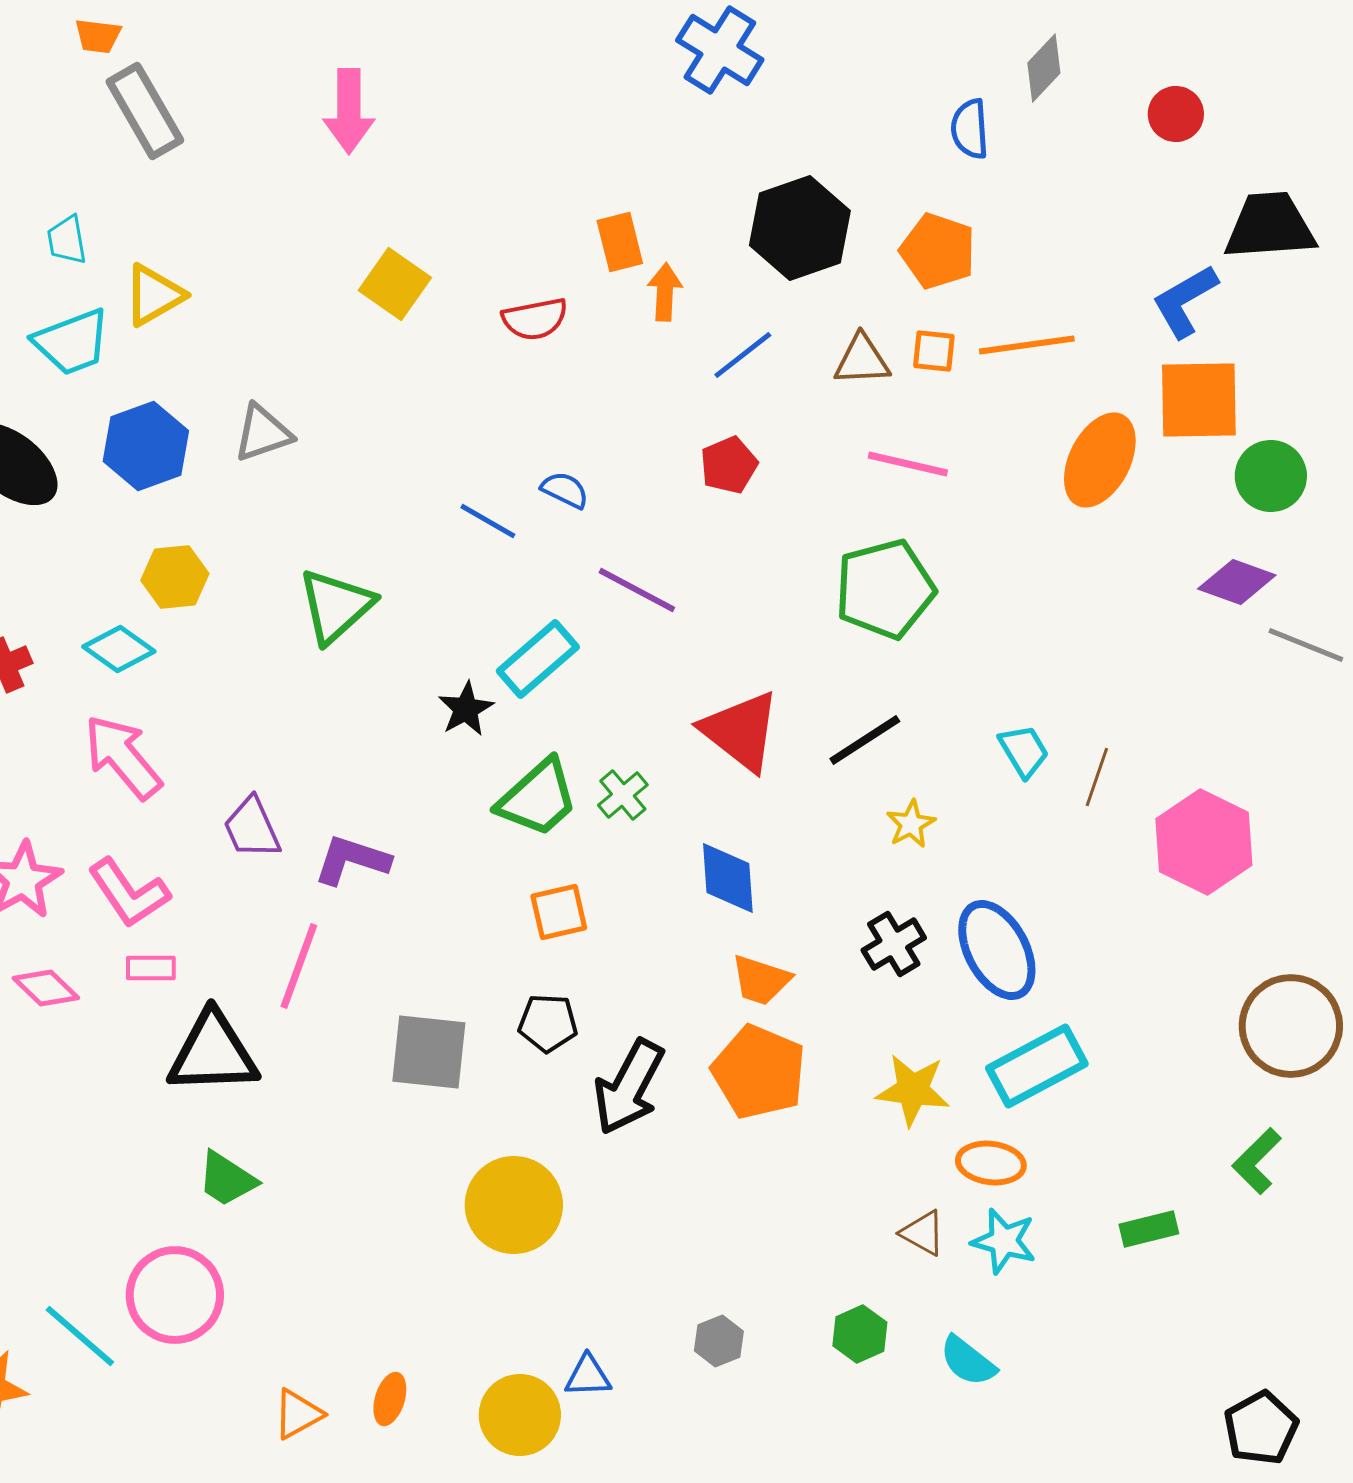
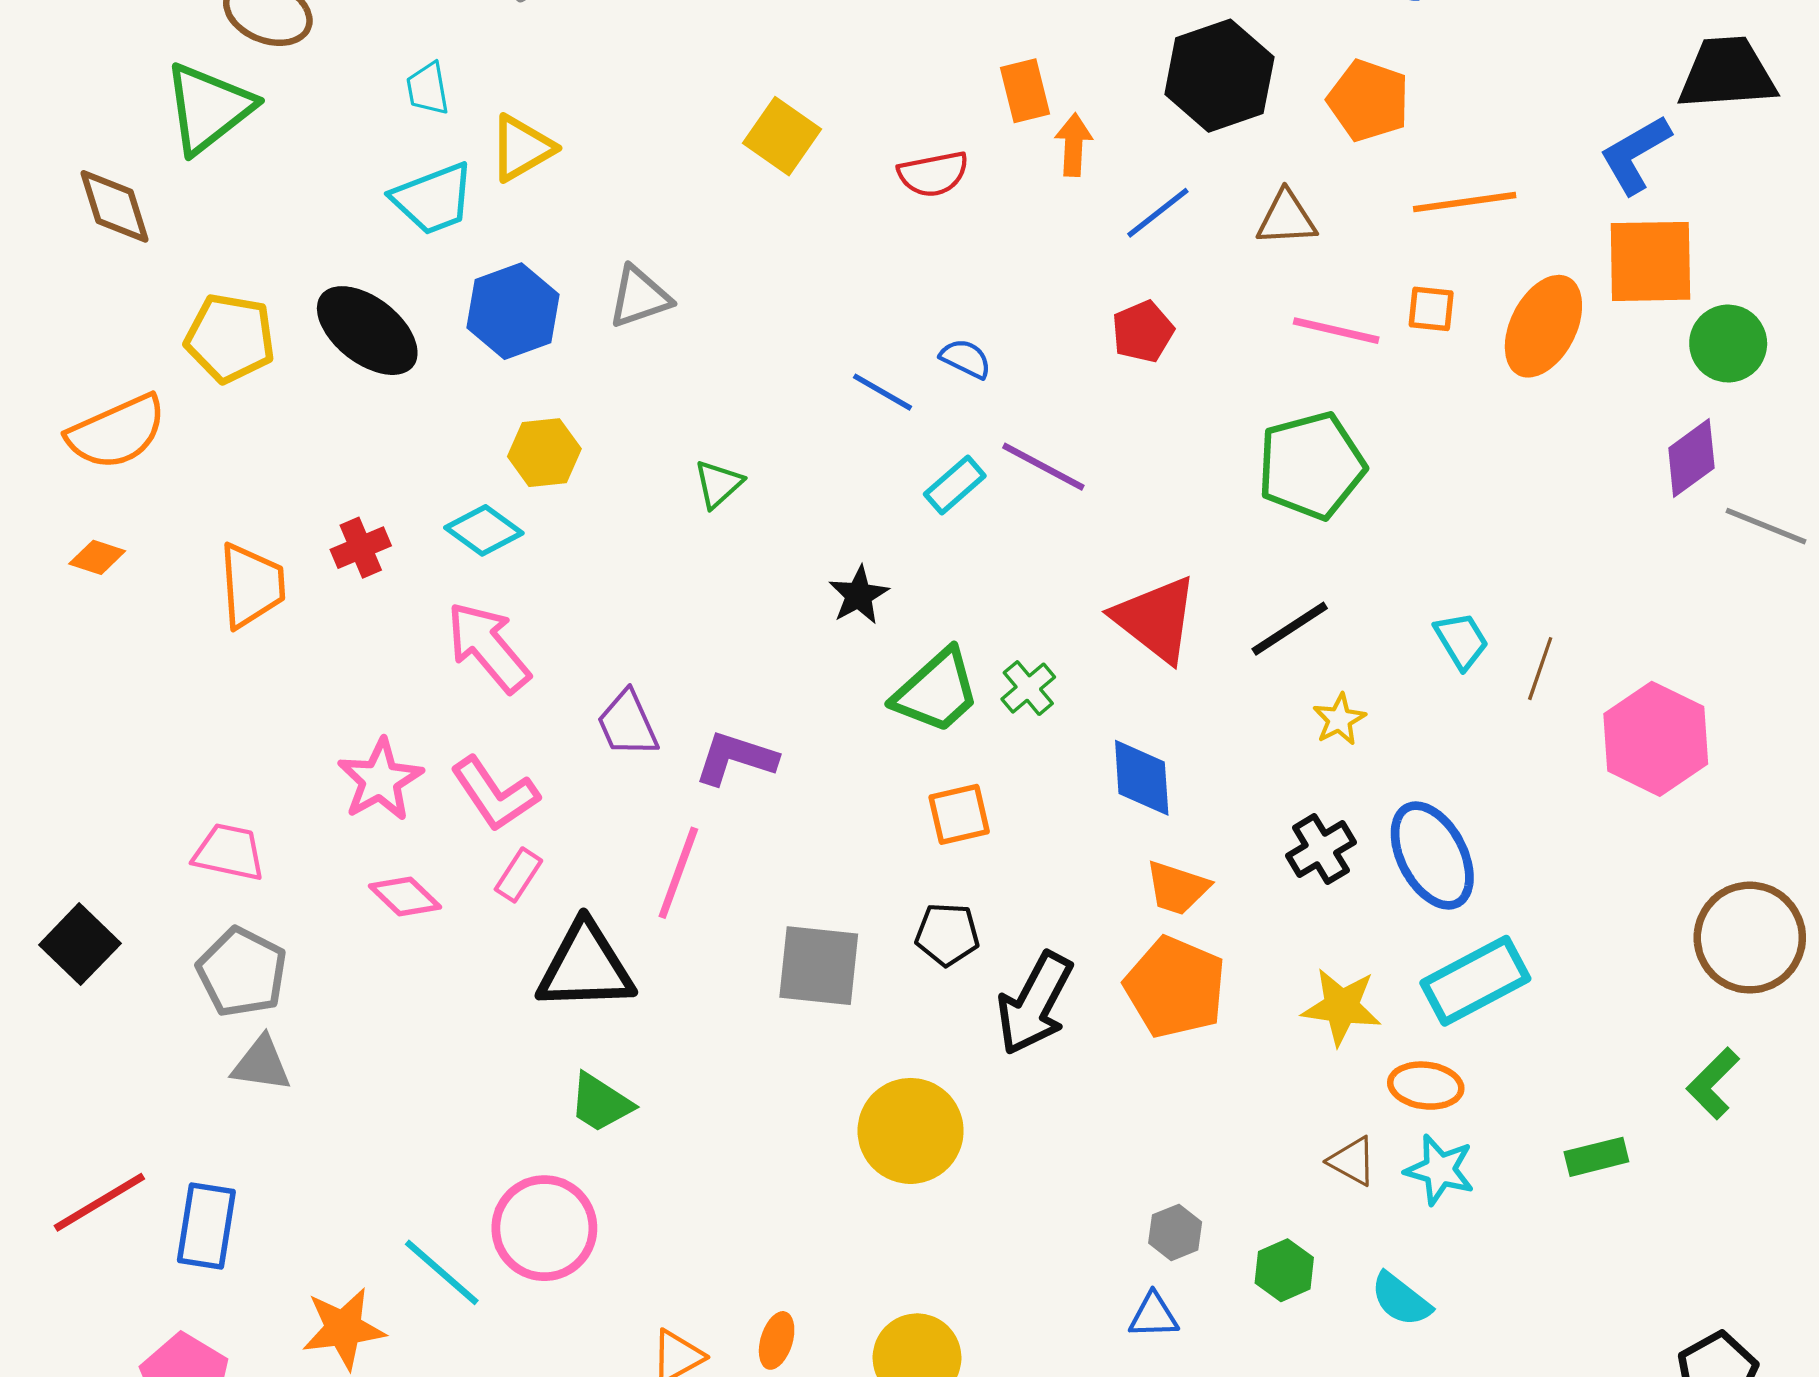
orange square: (934, 351) -> (1431, 309), moved
purple diamond: (1237, 582) -> (1691, 458), turned -56
green triangle: (336, 606) -> (718, 484), size x0.6
cyan rectangle: (538, 659) -> (955, 485), moved, size x0.7
pink rectangle: (151, 968) -> (518, 875), turned -57
gray hexagon: (719, 1341) -> (1175, 1232), moved
blue triangle: (588, 1376) -> (1154, 1316), moved

